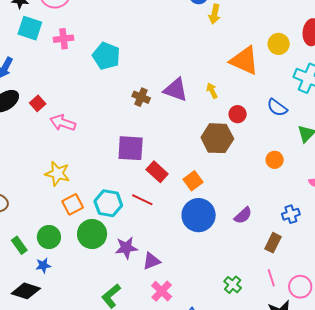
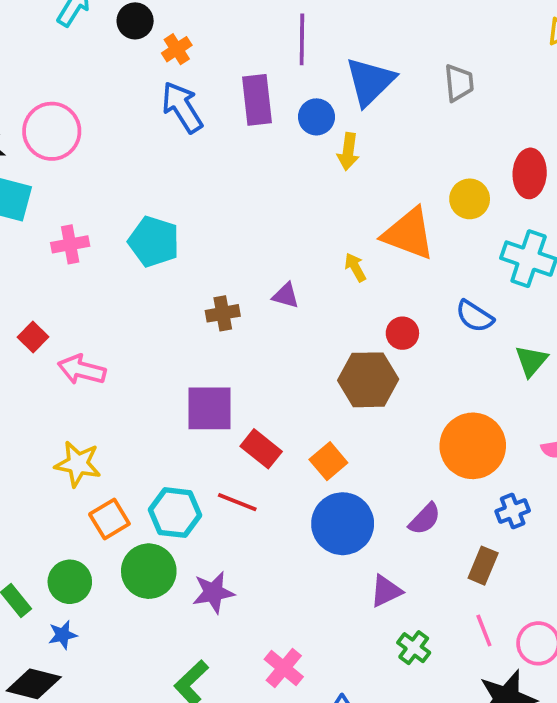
pink cross: (64, 39) -> (70, 244), moved
purple triangle: (176, 90) -> (286, 296), size x0.6
yellow arrow: (212, 91) -> (355, 267), moved
brown cross: (141, 97) -> (223, 313), turned -30
orange circle: (275, 160) -> (473, 446), moved, size x2.0
purple triangle: (151, 261) -> (386, 591), moved

